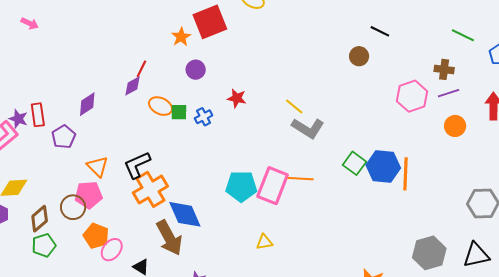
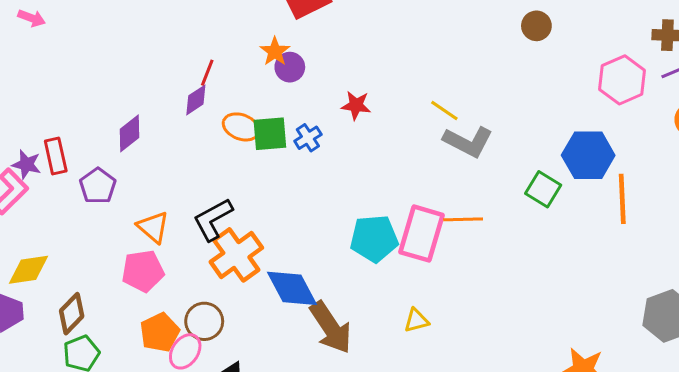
orange star: (181, 37) -> (275, 51), moved
green square: (179, 112) -> (270, 134), size x1.4
blue hexagon: (383, 166) -> (588, 155), moved
brown circle: (73, 207) -> (204, 321), moved
orange pentagon: (96, 236) -> (160, 332), turned 30
brown arrow: (169, 238) -> (331, 327), moved

